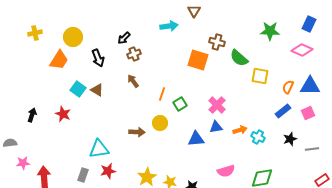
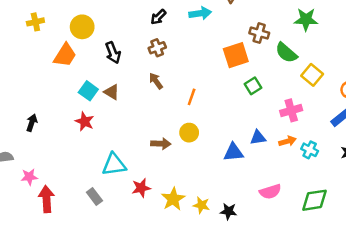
green star: (270, 31) -> (306, 19), moved
black arrow: (124, 38) -> (158, 17), moved
orange square: (198, 60) -> (236, 55), turned -35
yellow square: (260, 76) -> (312, 75), turned 30
green square: (180, 104) -> (253, 86), moved
pink cross: (217, 105) -> (291, 110), moved, turned 30
red star: (63, 114) -> (85, 122), moved
pink star: (23, 163) -> (29, 177), moved
red star: (108, 171) -> (141, 188), moved
gray rectangle: (83, 175) -> (94, 197), turned -56

